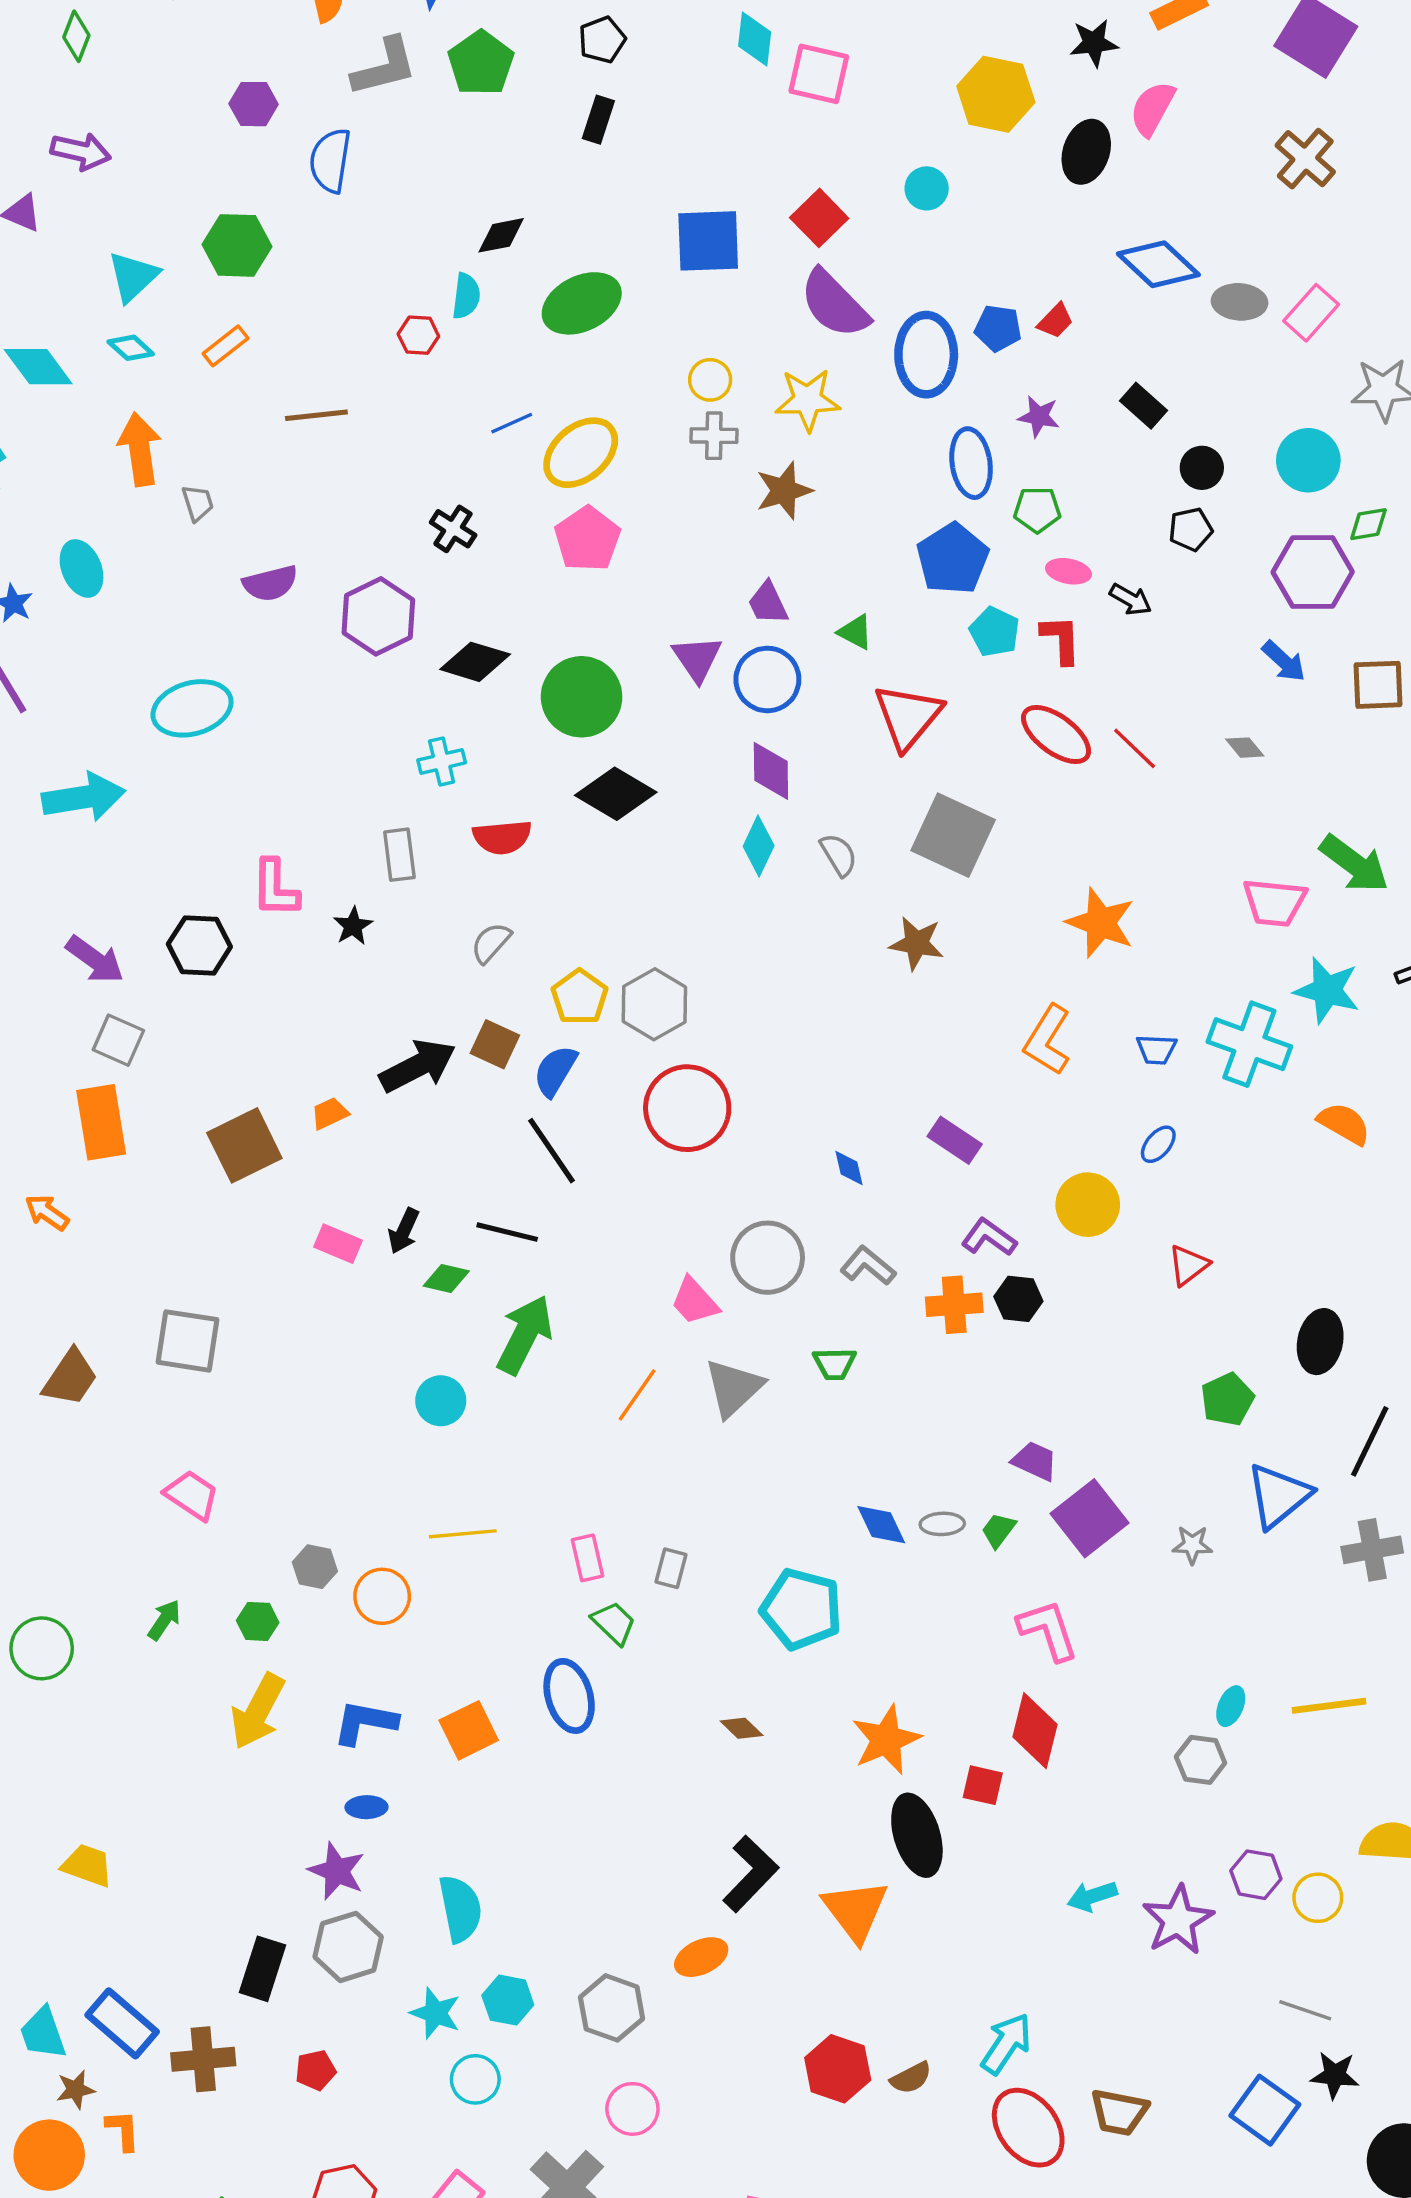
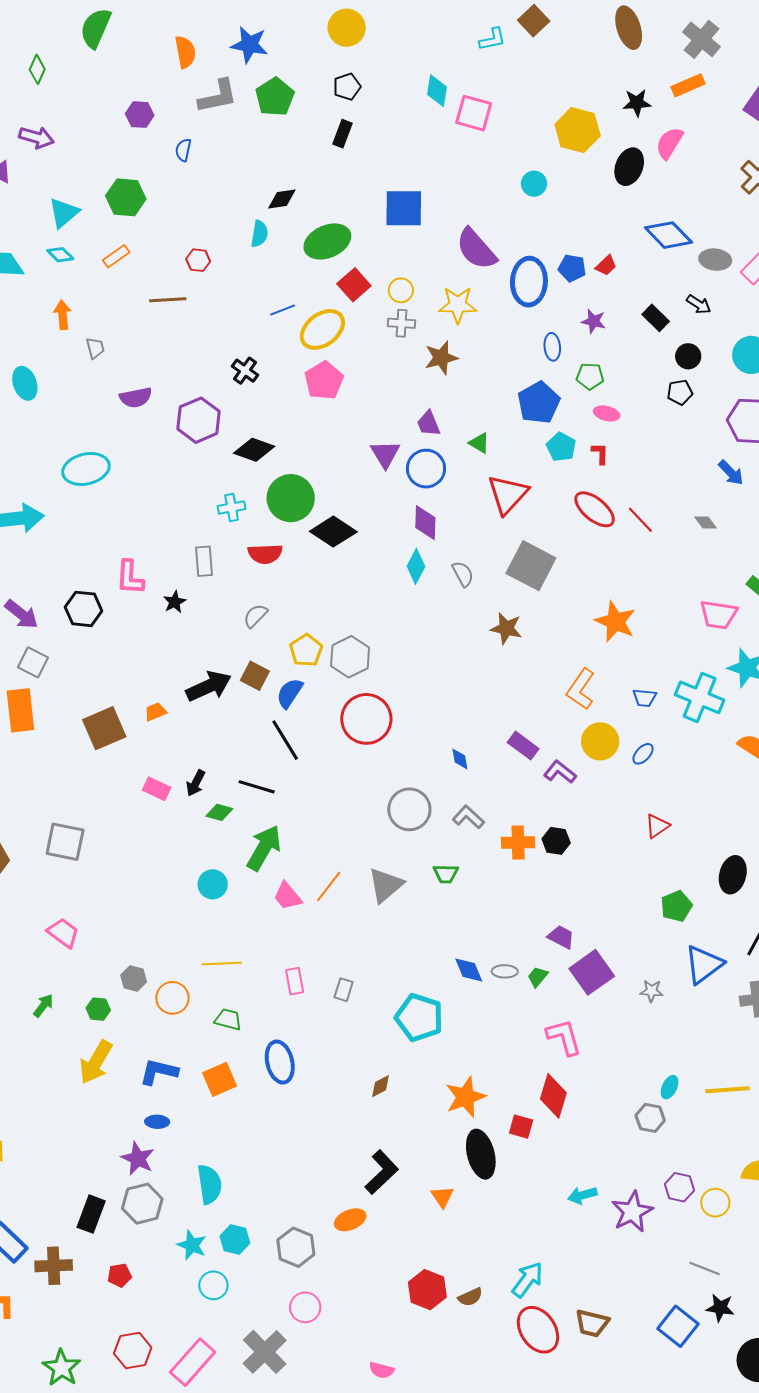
blue semicircle: (330, 160) -> (183, 150), size x0.6
red square: (819, 218) -> (354, 285), moved
red hexagon: (418, 335) -> (198, 260), moved
orange arrow: (140, 449) -> (63, 315), size x0.7
blue ellipse: (971, 463) -> (552, 347), size x0.7
black arrow: (1131, 599) -> (699, 304), moved
red L-shape: (1061, 639) -> (600, 453), size x0.7
green circle: (582, 697) -> (291, 498), moved
yellow circle: (1088, 1205) -> (600, 741), moved
purple L-shape: (989, 1237) -> (560, 772), moved
pink trapezoid: (695, 1301) -> (288, 896), moved
green trapezoid: (614, 1623) -> (228, 1019), moved, turned -32
brown diamond: (742, 1728) -> (381, 1086), turned -75
orange triangle: (855, 1910) -> (442, 1197), size x0.6

